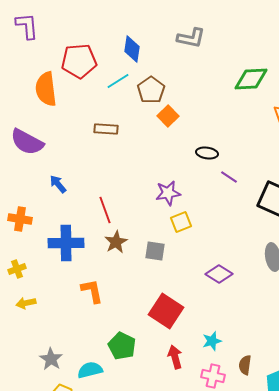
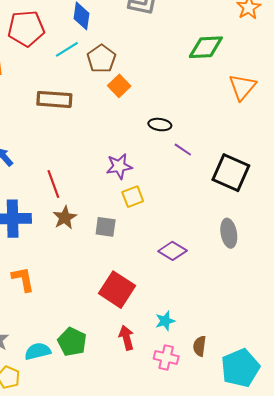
brown rectangle: (106, 129) -> (54, 99), size x1.4
orange L-shape: (92, 291) -> (23, 279), moved
green pentagon: (122, 346) -> (72, 342), moved

